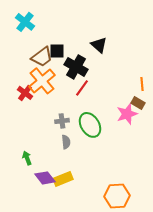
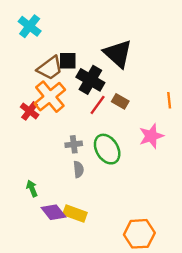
black triangle: (99, 45) -> (118, 54), size x1.5
brown rectangle: (138, 103) -> (120, 101), moved
yellow rectangle: (63, 179) -> (75, 213), turned 42

